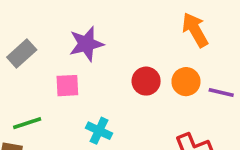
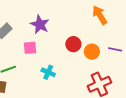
purple star: (86, 44) -> (40, 25), turned -30
orange circle: (186, 82) -> (92, 52), moved

